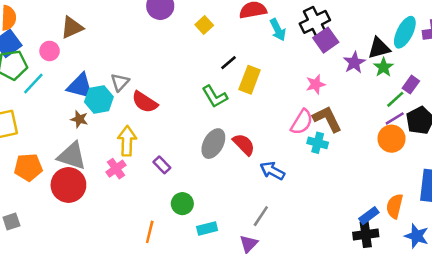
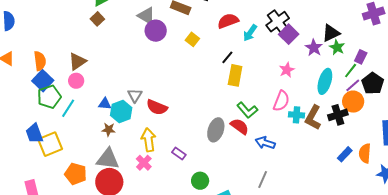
brown triangle: (72, 27) -> (77, 61), moved
cyan arrow: (278, 30) -> (250, 33), turned 72
cyan ellipse: (405, 32) -> (325, 81), moved
black line: (228, 63) -> (227, 57), moved
blue triangle: (80, 86) -> (105, 104), size x0.6
green L-shape: (215, 97) -> (247, 110), moved
brown L-shape: (327, 119) -> (313, 118), moved, turned -115
orange pentagon: (28, 167) -> (76, 174), turned 30
blue rectangle: (369, 216) -> (345, 154), moved
black cross: (366, 235) -> (338, 115), moved

